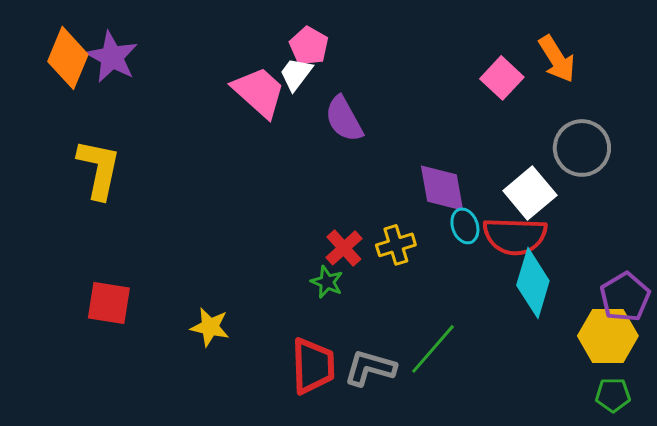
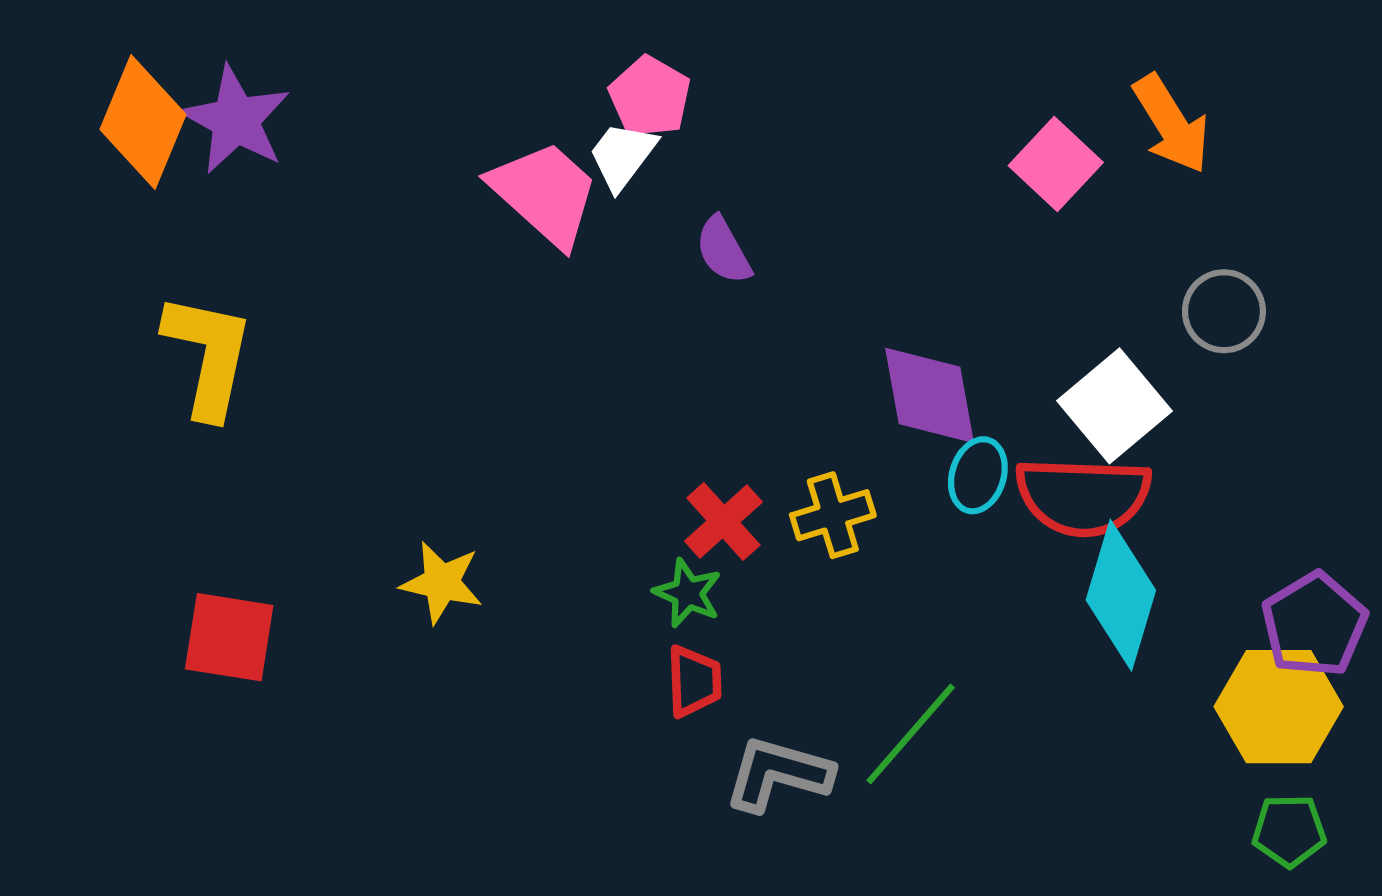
purple semicircle: (344, 119) -> (723, 250), size x0.7
gray circle: (582, 148) -> (1224, 311), size x0.7
cyan ellipse: (465, 226) -> (978, 475), turned 36
yellow star: (210, 327) -> (442, 583), moved
red trapezoid: (313, 366) -> (694, 681), moved, size x0.6

